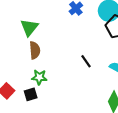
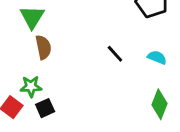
green star: (39, 77) -> (31, 86), moved

